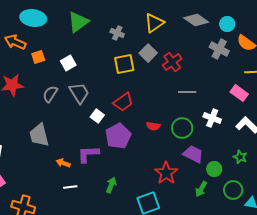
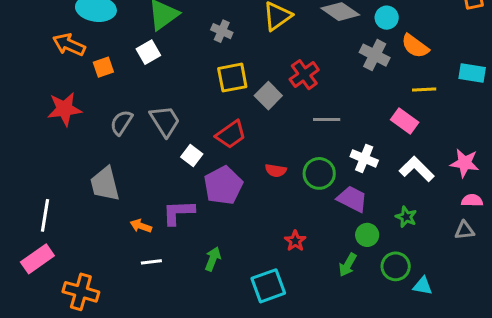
gray square: (148, 53) -> (268, 96), moved
white square: (68, 63) -> (148, 52), moved
purple trapezoid: (193, 154) -> (352, 199), moved
red star: (166, 173) -> (295, 241), size x0.6

